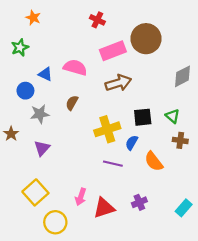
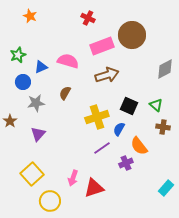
green star: (20, 48) -> (18, 55), moved
blue triangle: (45, 74) -> (41, 67), turned -48
black square: (143, 117) -> (129, 106), turned 30
purple line: (113, 164) -> (102, 148), turned -48
purple cross: (139, 202) -> (126, 163), moved

